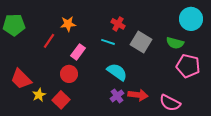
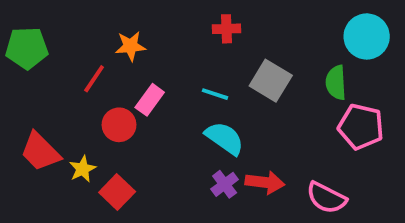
red cross: (118, 24) -> (226, 29), moved, turned -32
cyan line: (108, 42) -> (215, 94), moved
green semicircle: (175, 43) -> (336, 83), turned 72
red circle: (69, 74) -> (119, 125), moved
yellow star: (39, 95) -> (83, 169), moved

